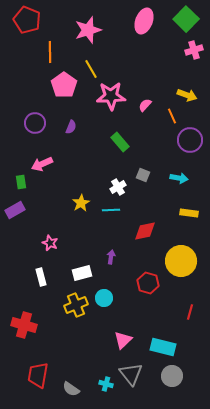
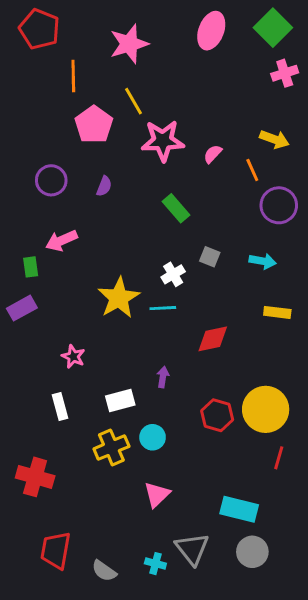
yellow star: (81, 203) -> (119, 298), size x1.6
yellow circle: (181, 261) -> (266, 409), moved
pink triangle: (123, 340) -> (157, 495), moved

